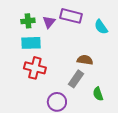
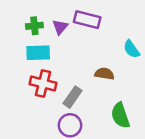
cyan semicircle: (101, 27) -> (131, 49), moved
gray rectangle: (76, 79) -> (72, 97), moved
green semicircle: (98, 94) -> (120, 115), size x1.5

